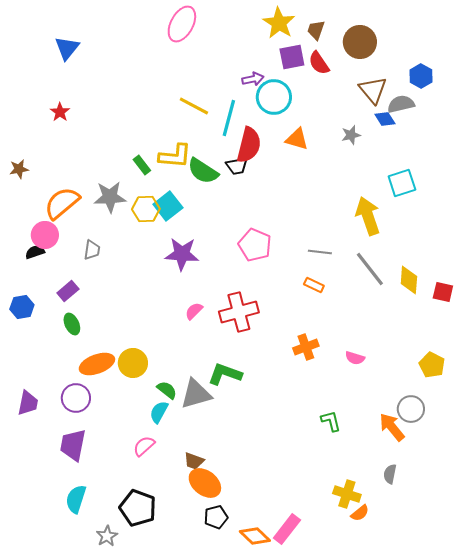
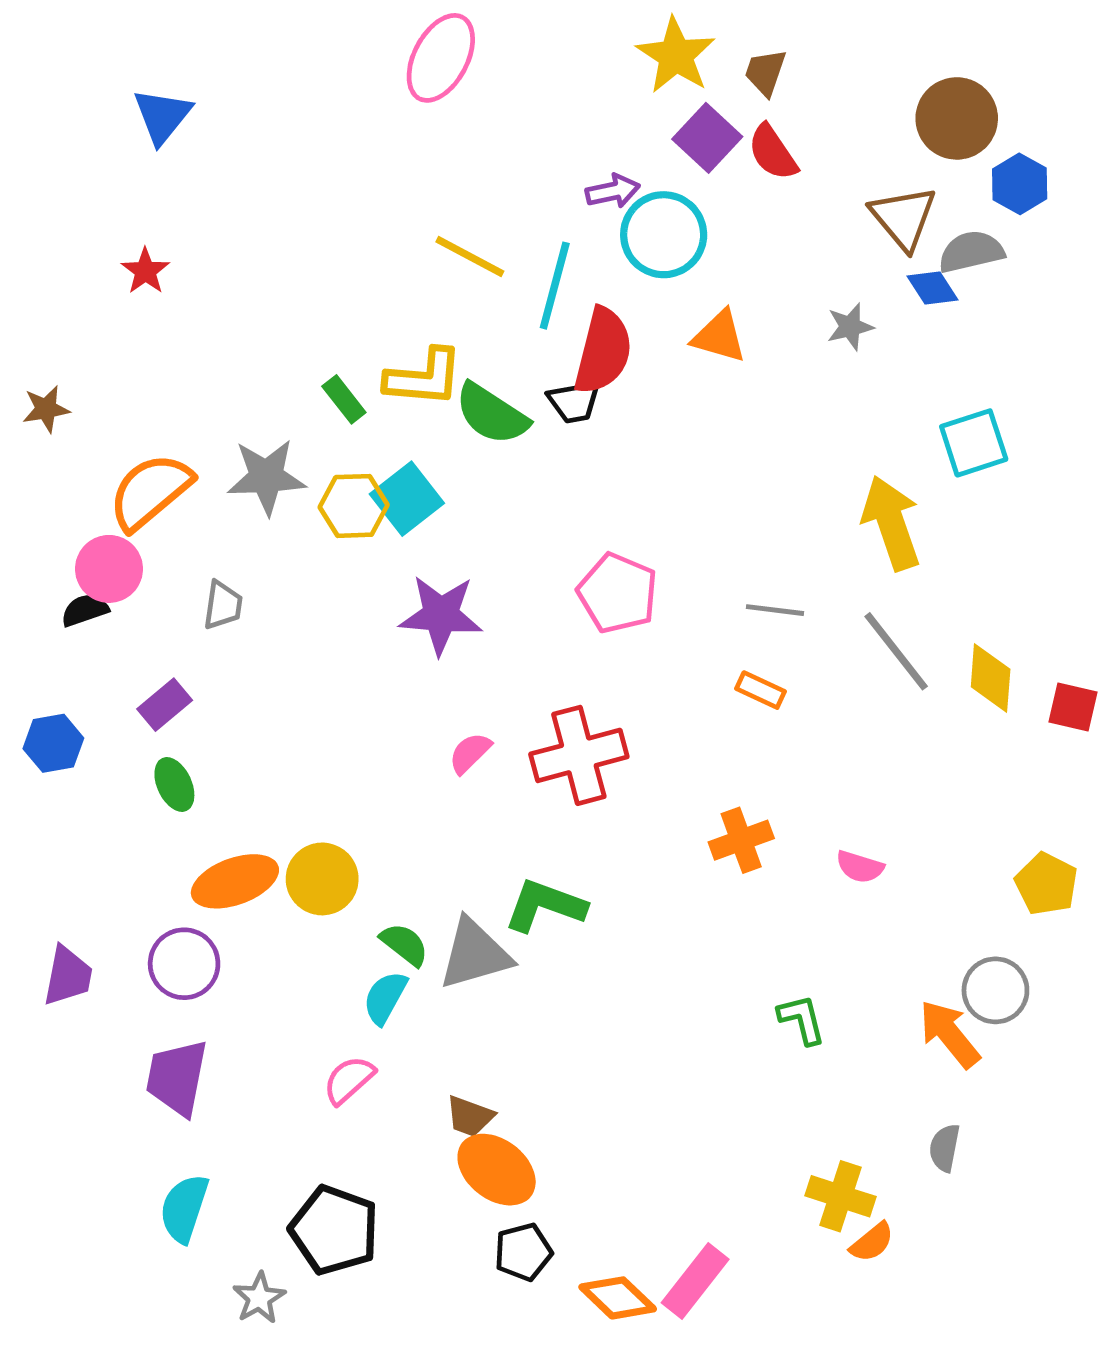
brown circle: (360, 42) -> (957, 118), moved
purple square: (292, 57) -> (707, 138), turned -36

